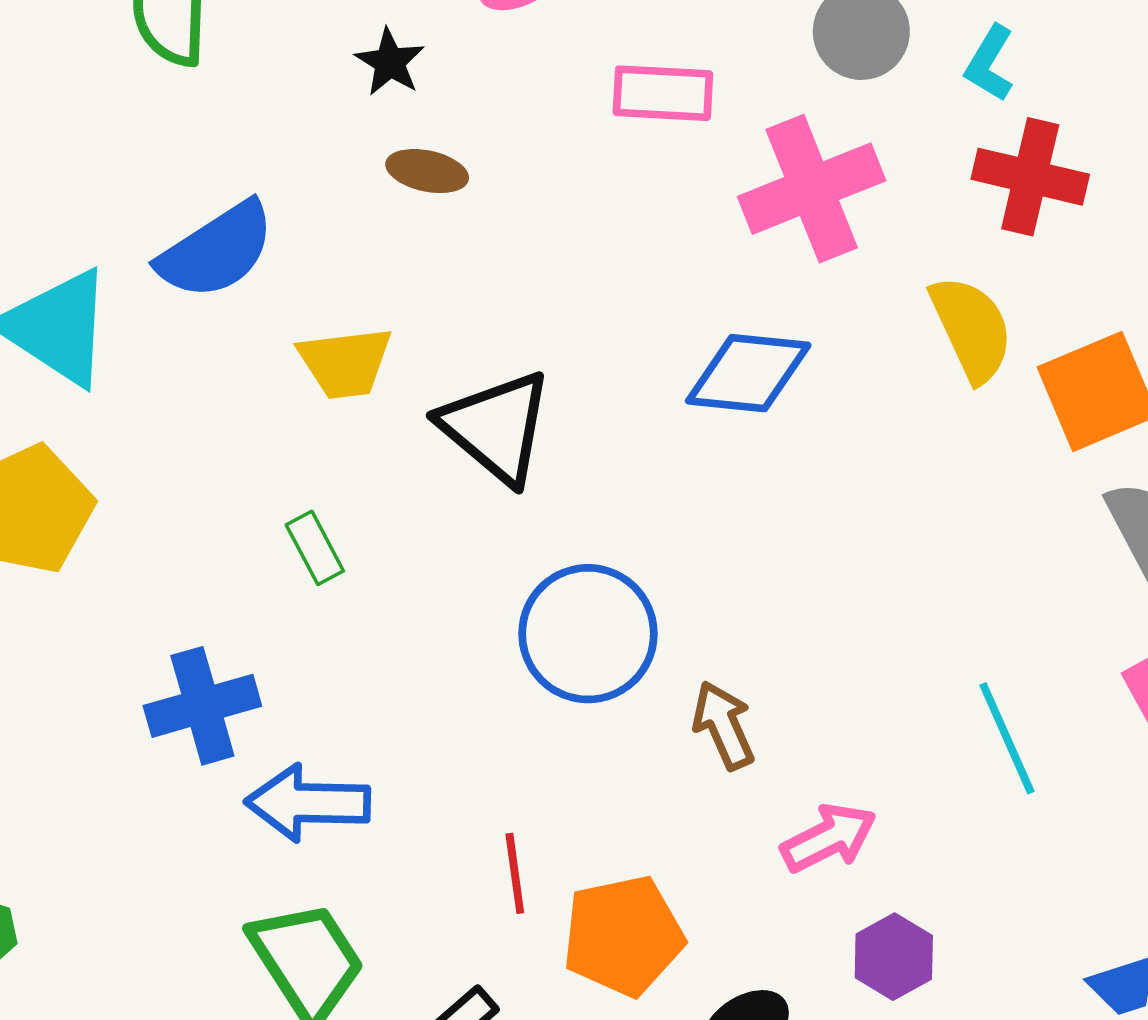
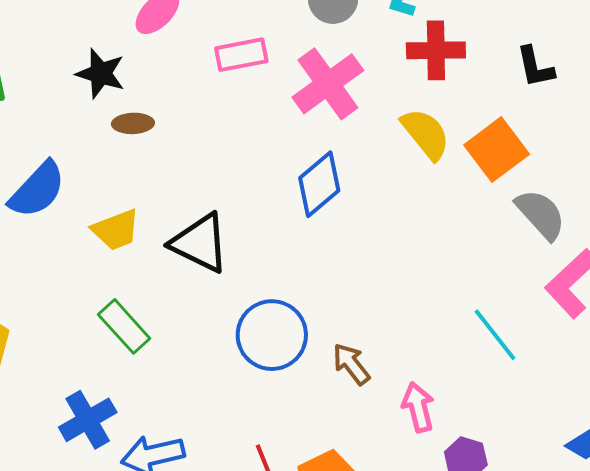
black star: (390, 62) -> (101, 74), size x1.4
blue diamond: (748, 373) -> (319, 184), turned -32
green rectangle: (315, 548) -> (124, 326), size x1.5
pink arrow: (829, 838) -> (418, 407), turned -63

